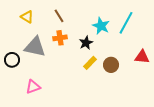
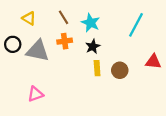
cyan star: (101, 26) -> (91, 23), moved
black circle: (12, 60) -> (13, 44), moved
yellow rectangle: (90, 63) -> (97, 68), turned -48

